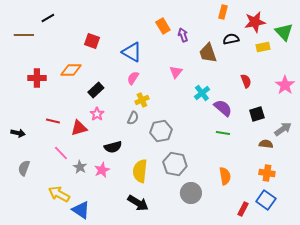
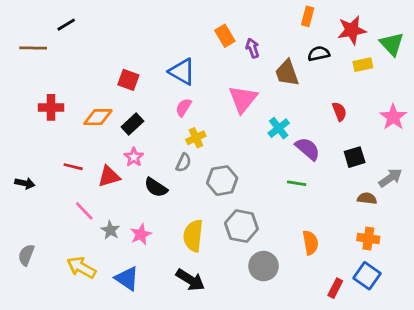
red square: (92, 41) -> (128, 80), moved
orange diamond: (71, 70) -> (98, 117), moved
pink triangle: (176, 72) -> (243, 99), size x1.6
green line: (223, 133) -> (297, 183), moved
black semicircle: (113, 147) -> (156, 187), moved, turned 48
gray semicircle: (24, 168) -> (26, 255), moved
blue triangle: (81, 210) -> (127, 278), moved

